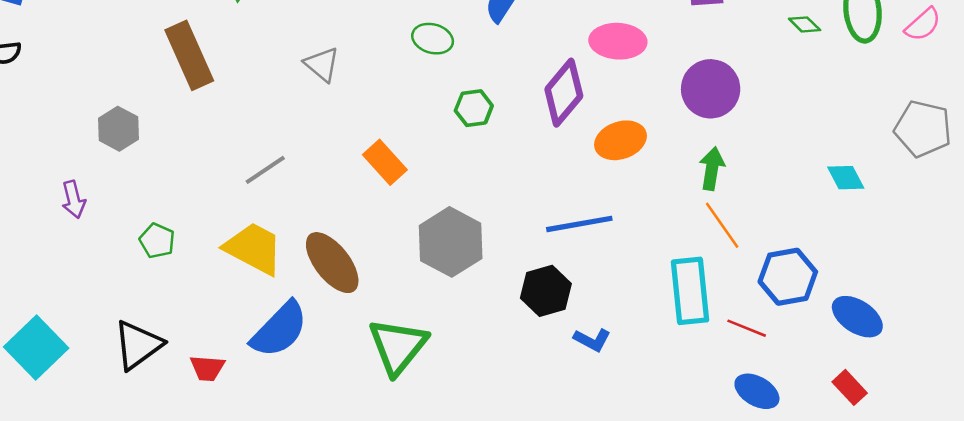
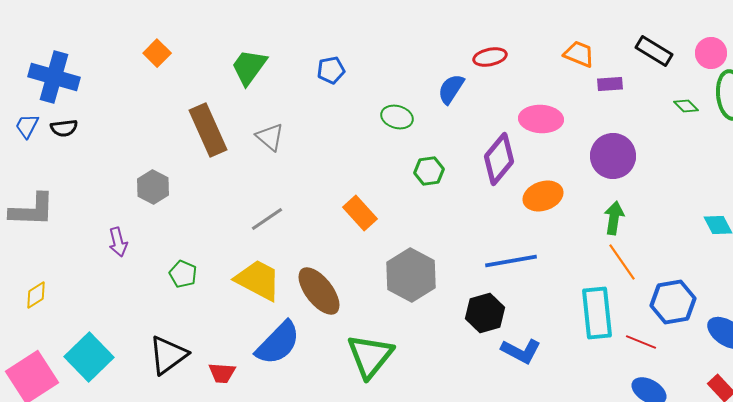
gray triangle: (322, 64) -> (270, 137), moved
blue L-shape: (592, 340) -> (521, 351), size x1.4

